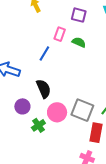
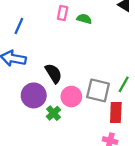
blue line: (44, 54) -> (19, 26), moved
purple circle: (22, 106) -> (34, 95), size x1.5

